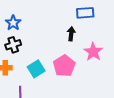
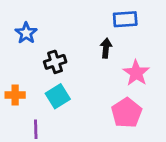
black cross: (13, 45) -> (55, 62), moved
pink pentagon: (64, 66) -> (127, 113), moved

